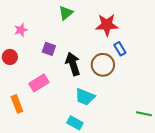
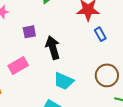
purple square: (49, 49) -> (29, 32), turned -32
brown circle: (103, 65) -> (107, 75), moved

